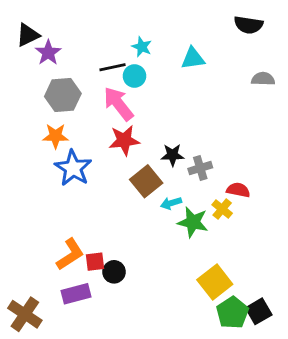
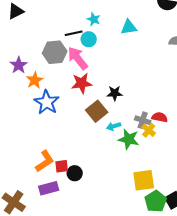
purple star: (48, 53) -> (19, 65), moved
gray hexagon: (63, 95) -> (55, 52), moved
orange star: (56, 136) -> (35, 80), turned -30
gray cross: (200, 168) -> (143, 120), moved, turned 35
yellow square: (215, 282) -> (144, 180), turned 30

